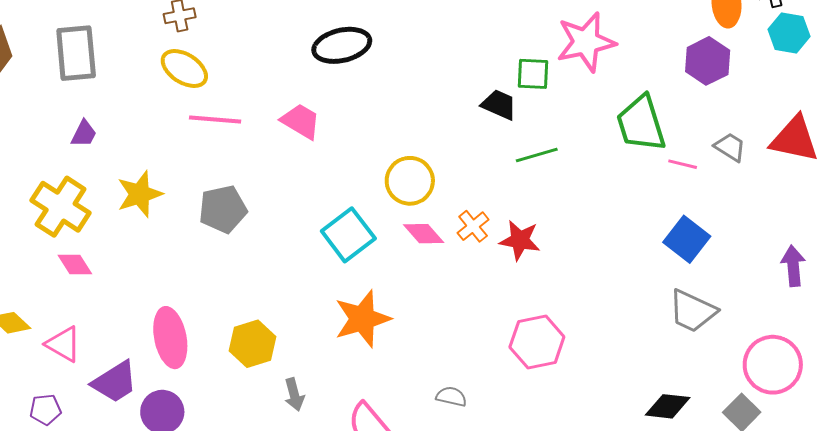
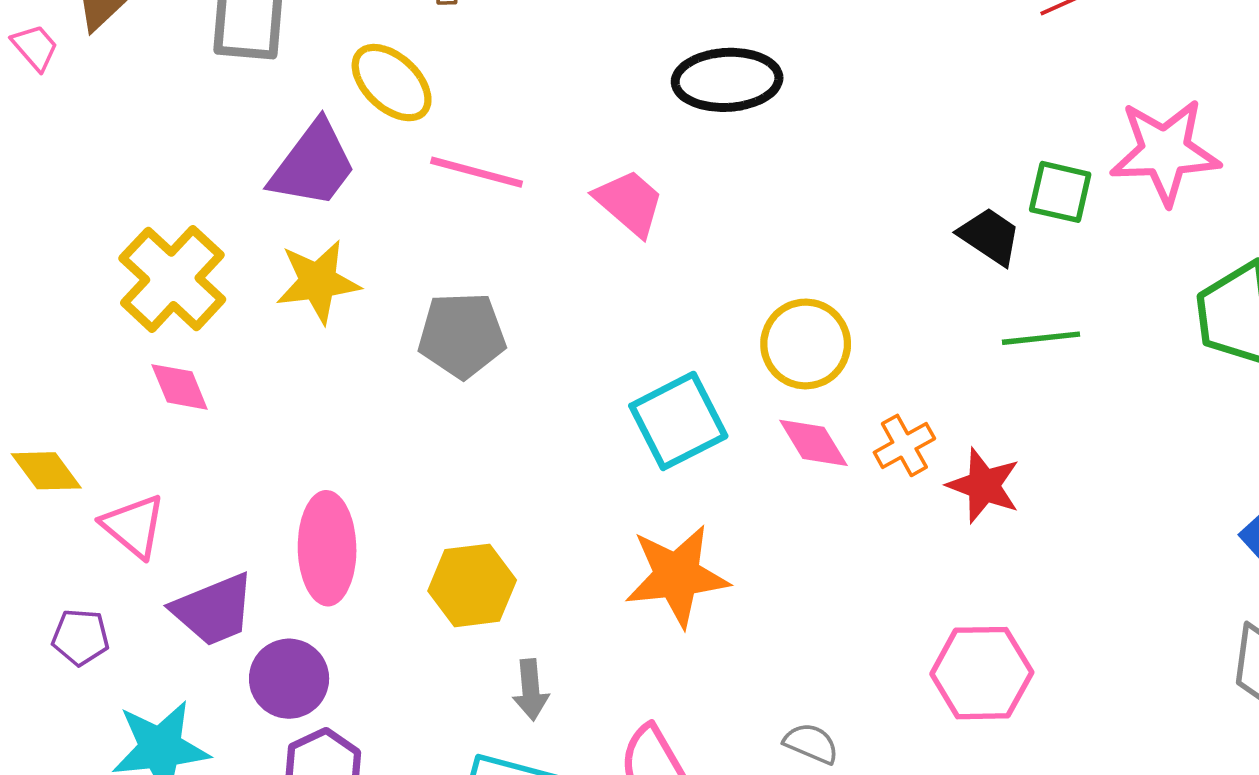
yellow ellipse: (184, 68) -> (392, 83), moved
purple trapezoid: (84, 134) -> (313, 165), moved, size x1.8

